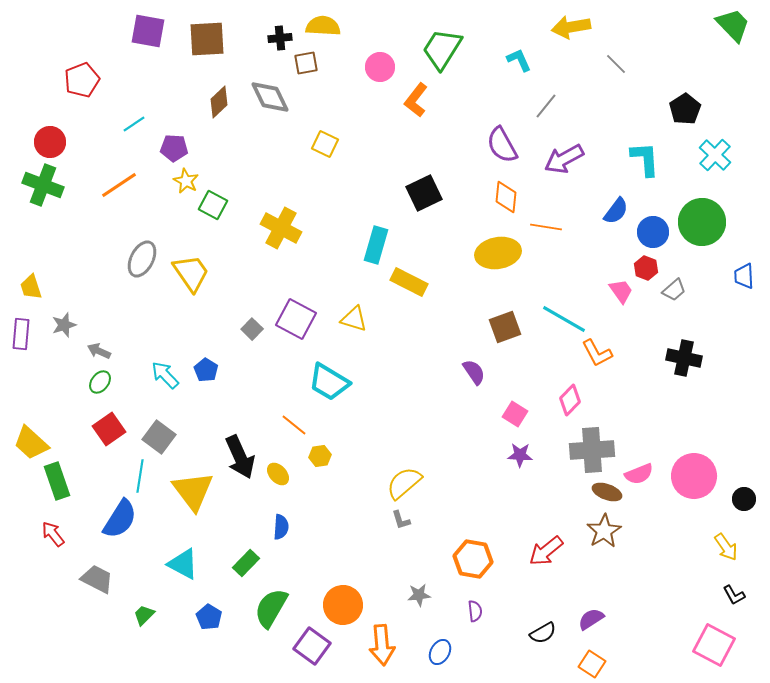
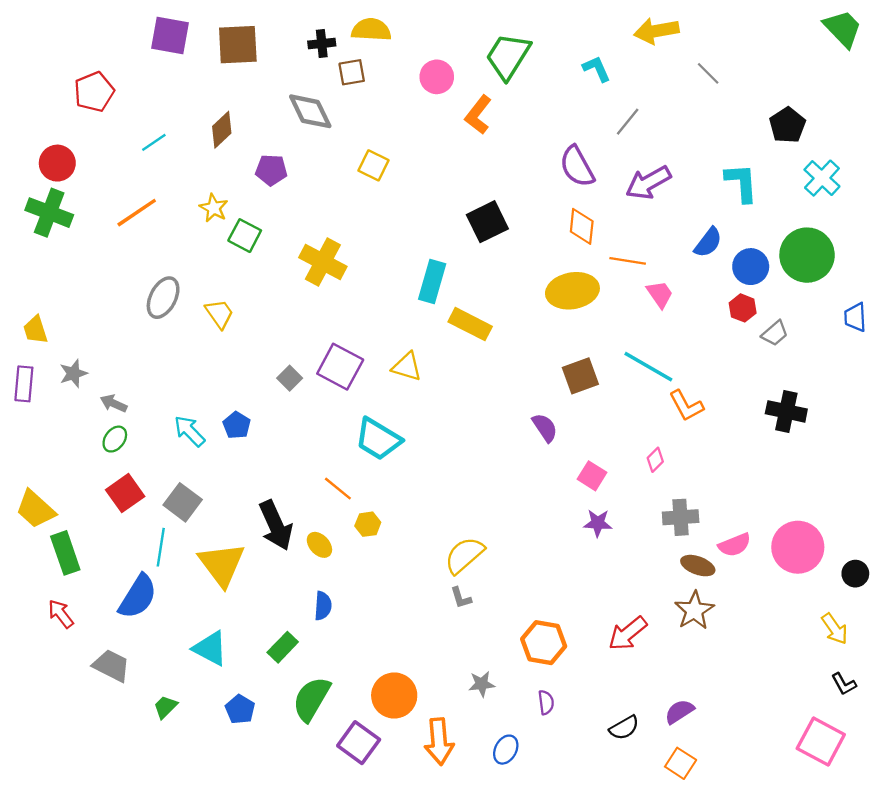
brown diamond: (219, 102) -> (222, 130), moved
purple pentagon: (174, 148) -> (271, 170), moved
yellow trapezoid: (191, 273) -> (219, 314), size x0.7
pink trapezoid: (621, 291) -> (660, 294), moved
pink diamond: (570, 400) -> (655, 460), size x0.7
gray cross: (592, 450) -> (681, 517), size x0.7

